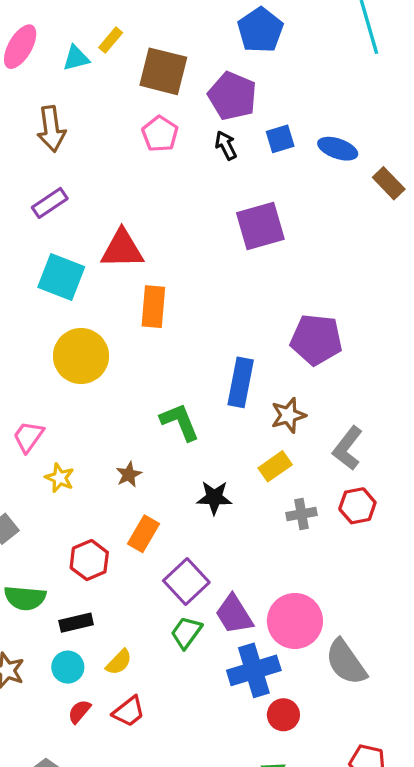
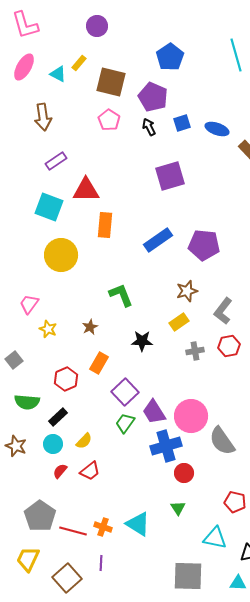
cyan triangle: (76, 58) -> (58, 74), turned 42
purple rectangle: (50, 203) -> (56, 161), moved
blue rectangle: (241, 382) -> (158, 240), moved, turned 44
black rectangle: (76, 623) -> (58, 417), turned -30

